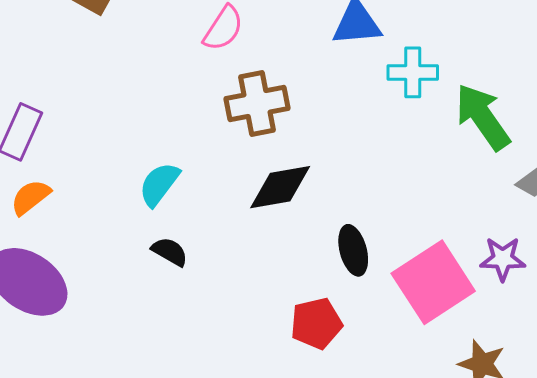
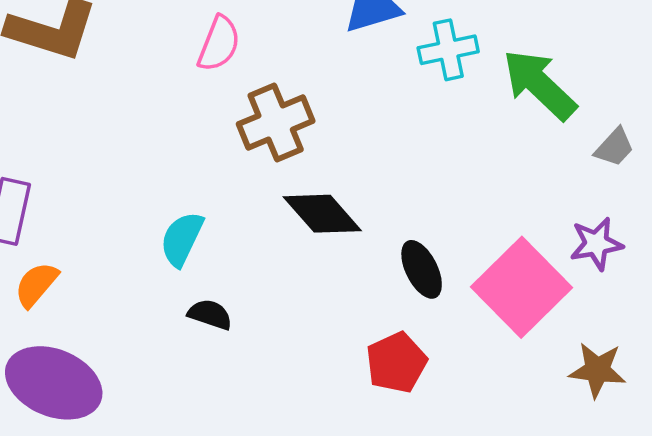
black diamond: (280, 187) -> (322, 214), turned 70

